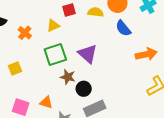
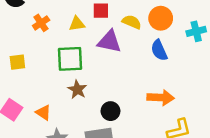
purple triangle: (88, 54) -> (109, 42), moved, turned -45
orange arrow: (146, 54) -> (161, 98), moved
black circle: (84, 89) -> (110, 111), moved

